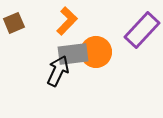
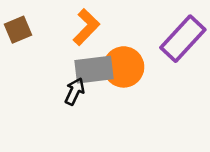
black arrow: (58, 71) -> (75, 91), size x0.7

